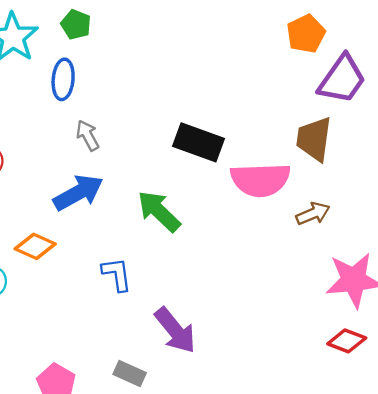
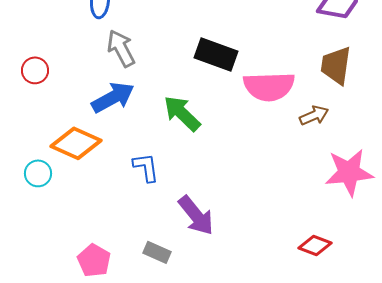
gray arrow: (88, 135) -> (121, 48), size x1.4
brown trapezoid: (314, 139) -> (336, 65), moved
orange diamond: (35, 246) -> (76, 143), size x1.4
red diamond: (347, 341) -> (315, 245), moved

